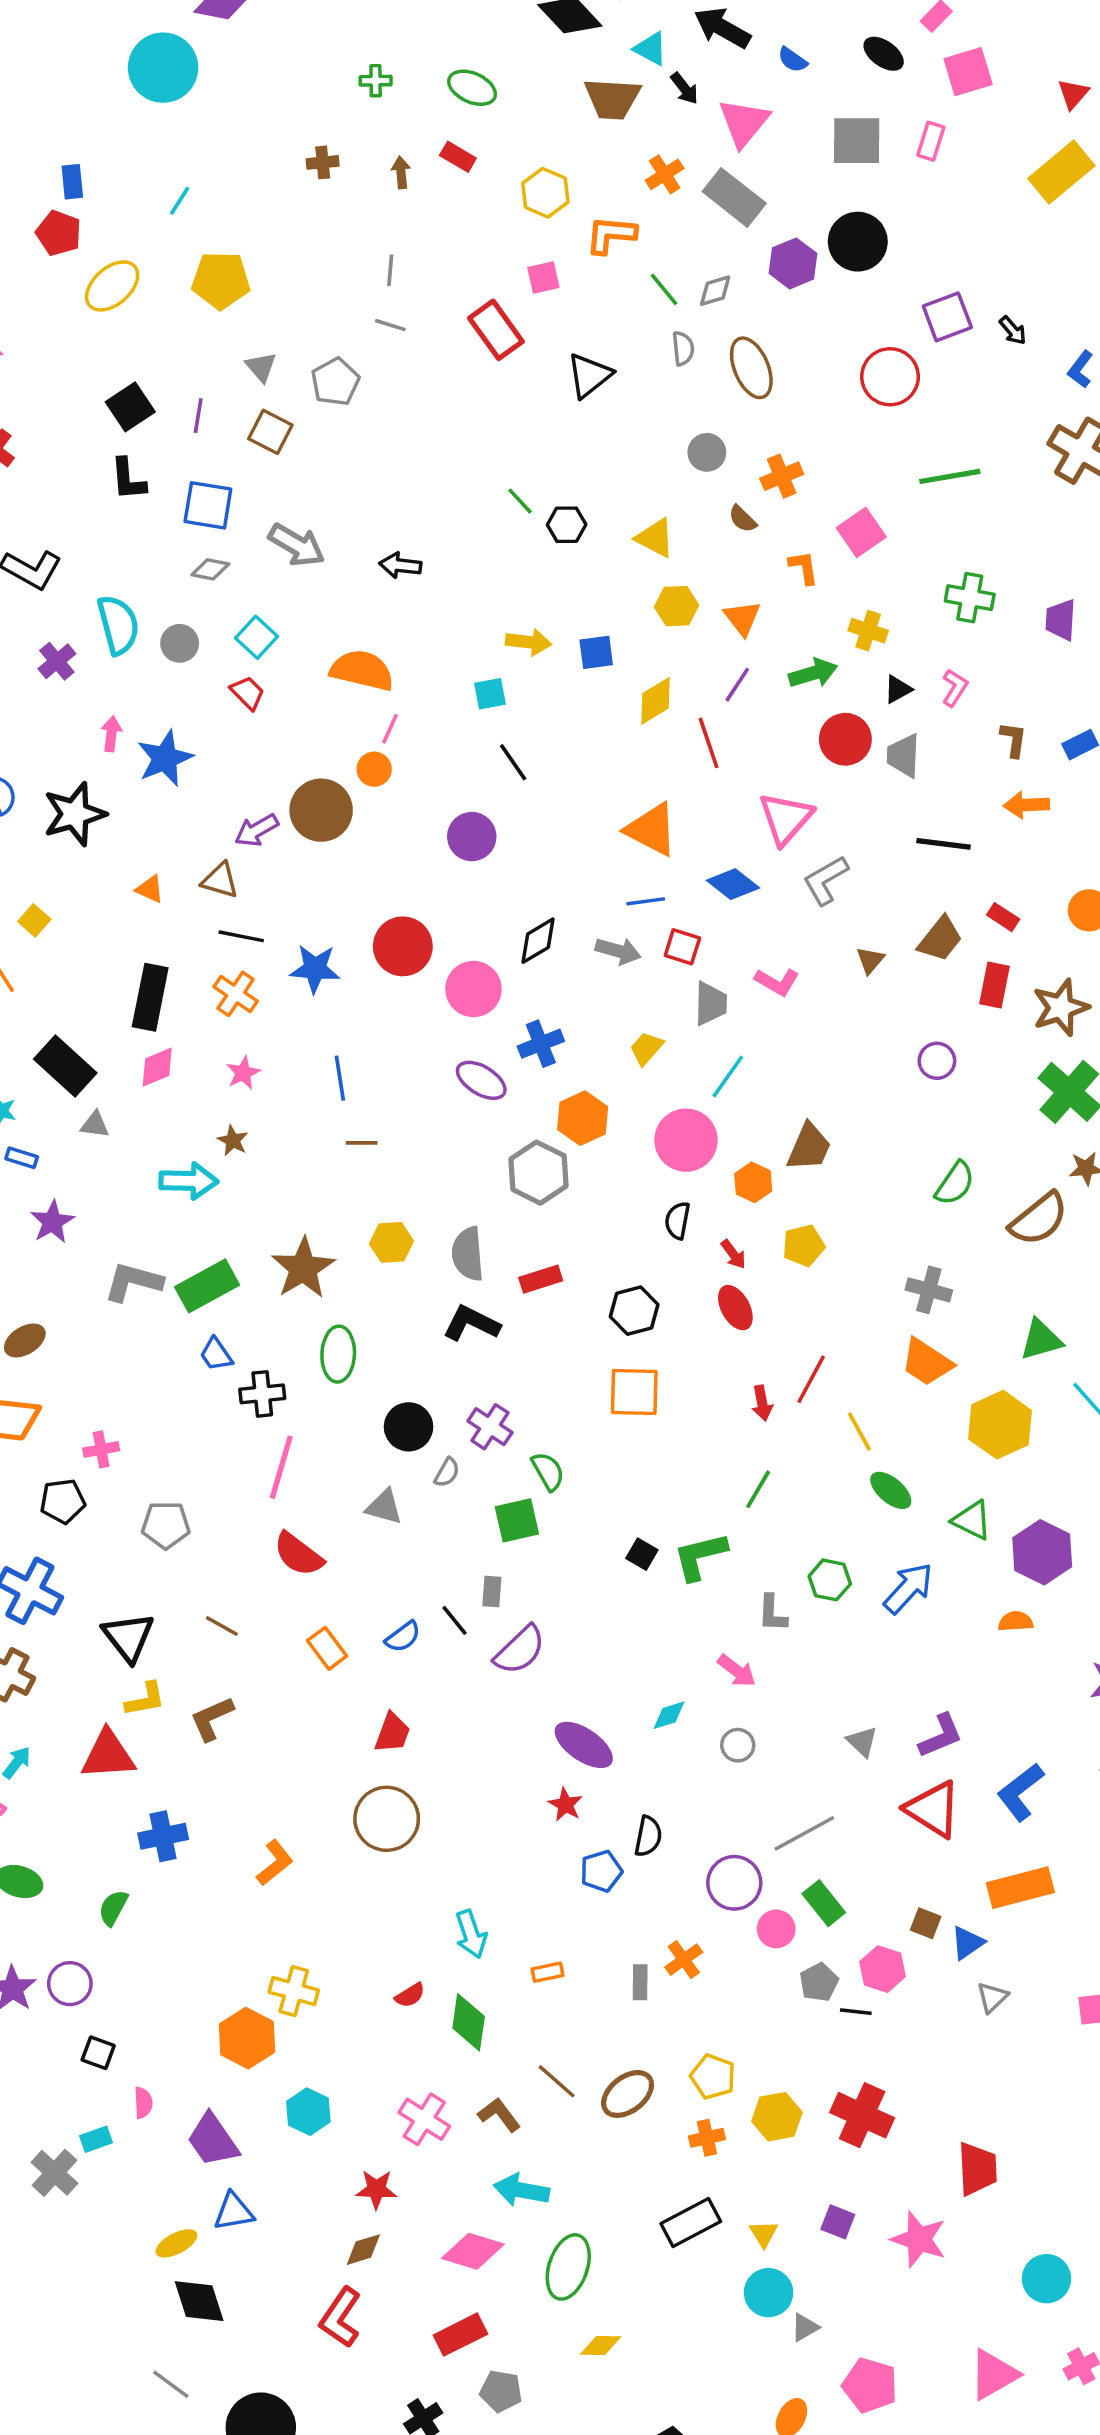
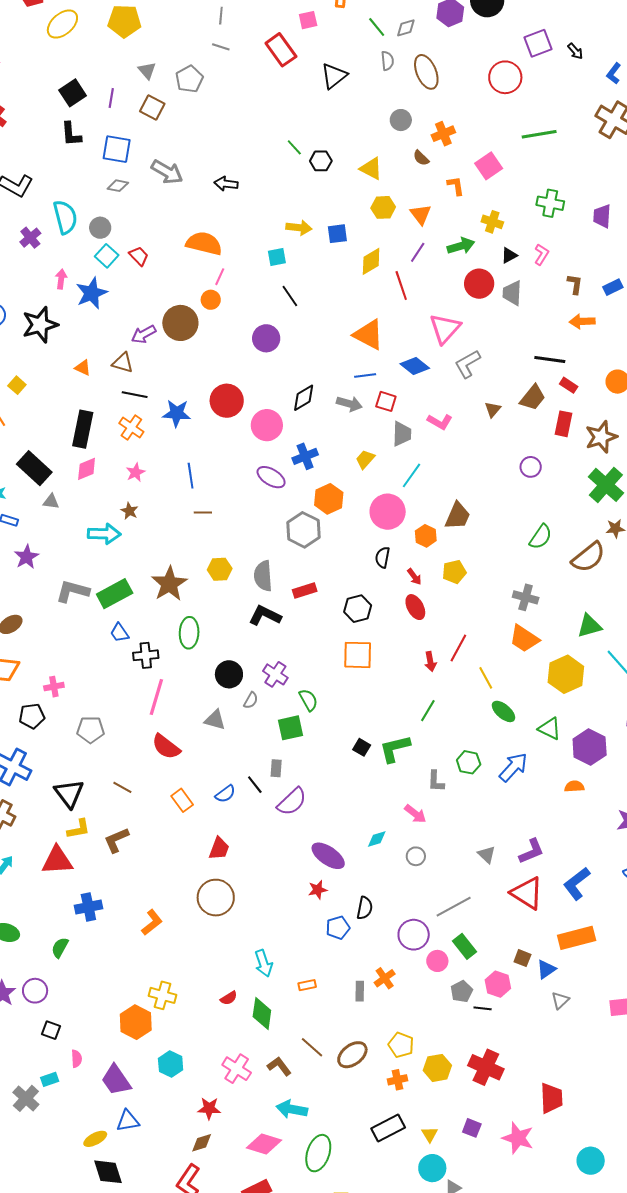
cyan square: (257, 637) -> (107, 256), moved
black line: (943, 844) -> (550, 360), moved
red star: (565, 1805) -> (318, 890), turned 30

